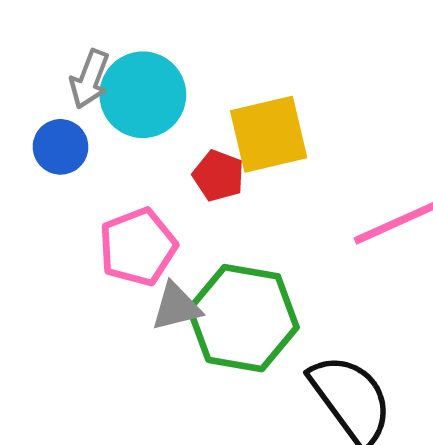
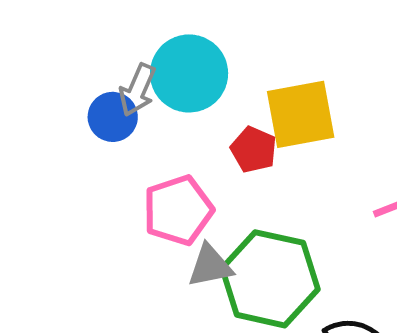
gray arrow: (90, 79) -> (137, 90), moved

